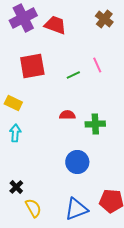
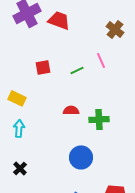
brown cross: (104, 19) -> (115, 29), moved
red square: (32, 66) -> (43, 67), moved, size x0.6
black cross: (16, 187) -> (20, 168), moved

